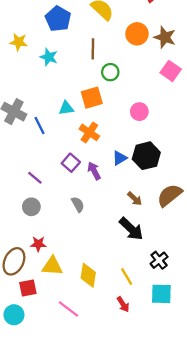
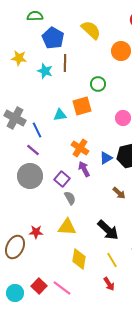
brown line: (93, 49) -> (65, 63), moved
orange cross: (89, 132) -> (80, 148), moved
purple square: (71, 163) -> (62, 179), moved
purple line: (35, 178) -> (33, 150), moved
gray circle: (31, 207) -> (30, 176), moved, size x1.6
black arrow: (131, 229) -> (108, 230), moved
yellow triangle: (52, 266) -> (67, 227), moved
red square: (28, 288) -> (39, 286), moved, turned -35

